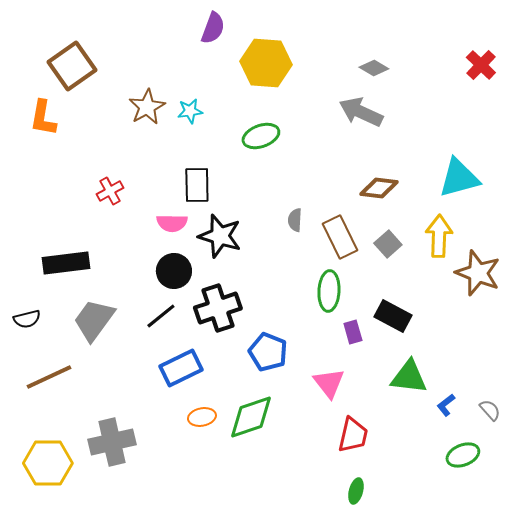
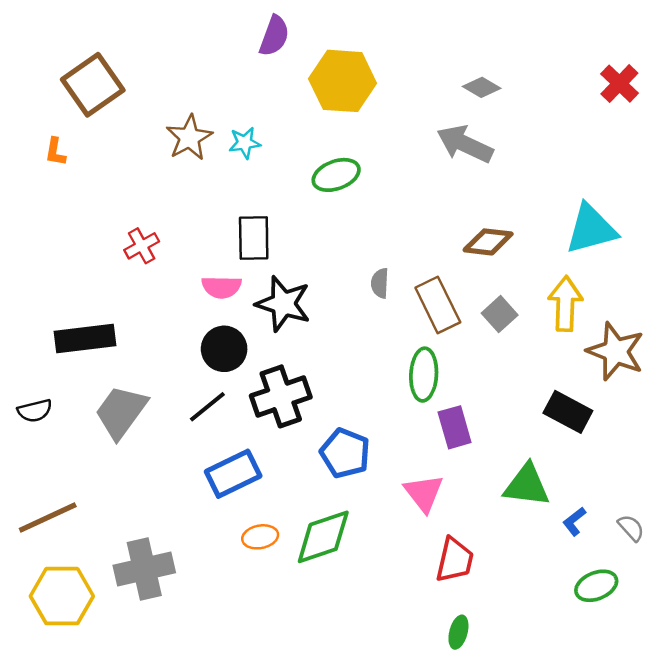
orange L-shape: (43, 118) -> (55, 152), size x0.6
black rectangle: (393, 316) -> (568, 412), moved
purple rectangle: (353, 332) -> (455, 427), size x1.4
brown line: (49, 377) -> (48, 518), moved

